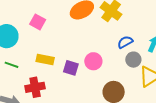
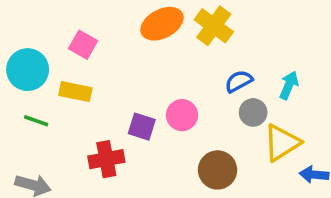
yellow rectangle: (45, 60) -> (75, 92), moved
red cross: (35, 87) -> (106, 159), moved

